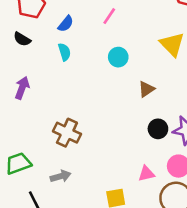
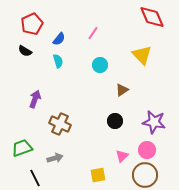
purple arrow: (22, 88) -> (35, 99), moved
black circle: (158, 129) -> (115, 121), moved
pink triangle: (146, 174) -> (122, 156), turned -32

